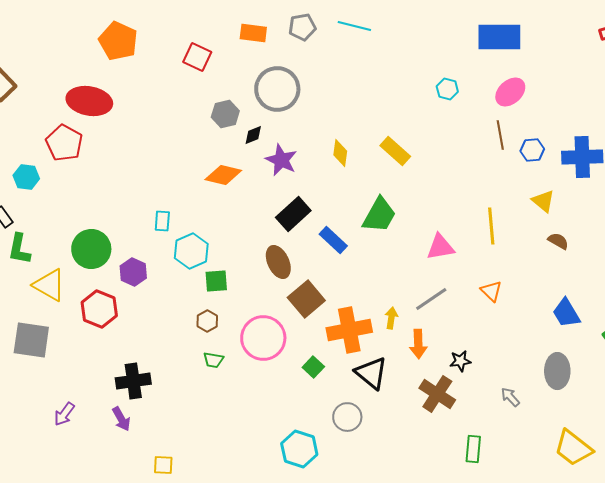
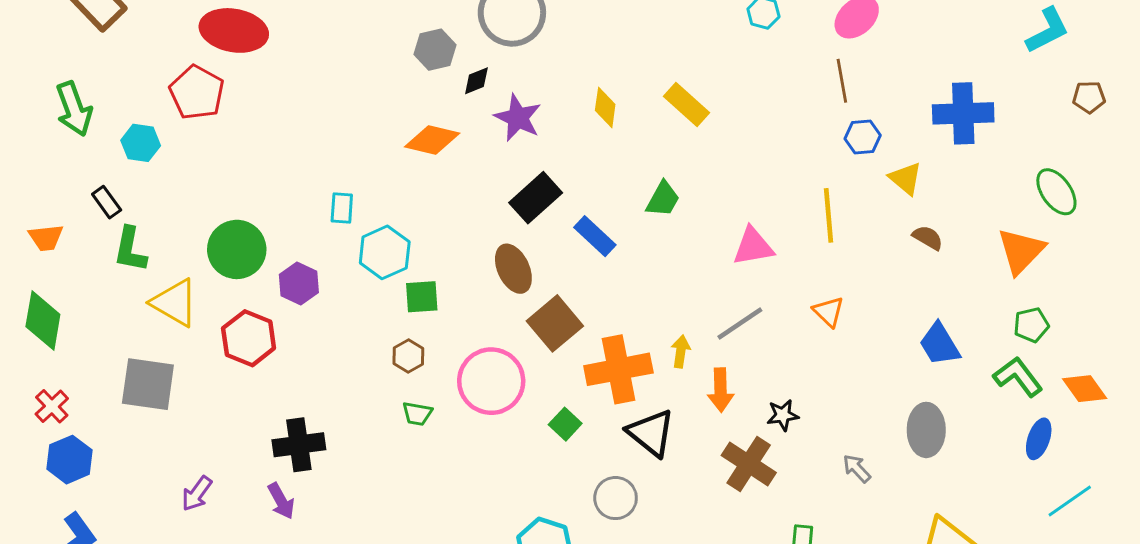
blue hexagon: (532, 150) -> (863, 137), moved
green trapezoid: (379, 215) -> (663, 199), size x0.7

